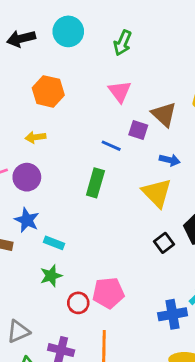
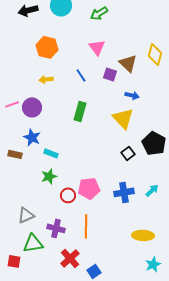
green arrow: (123, 43) -> (99, 13), turned 36
yellow arrow: (35, 137) -> (46, 79), moved
blue line: (111, 146) -> (81, 75), moved, turned 32
blue cross: (173, 314) -> (124, 192), moved

